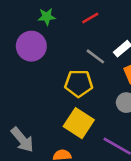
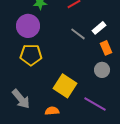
yellow pentagon: (79, 83) -> (31, 55), moved

